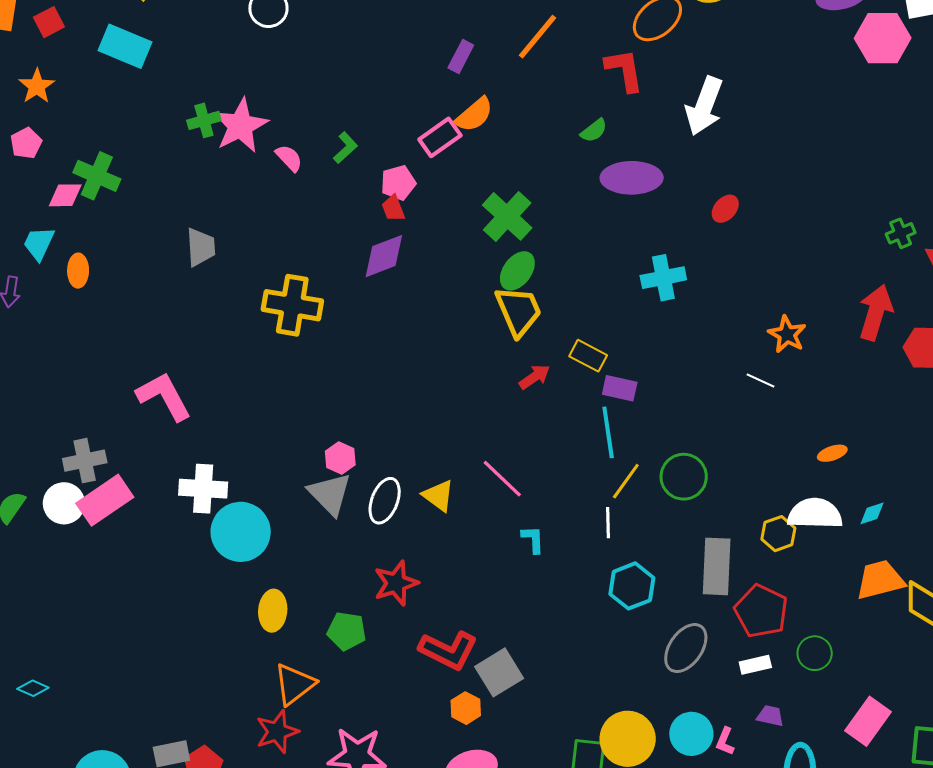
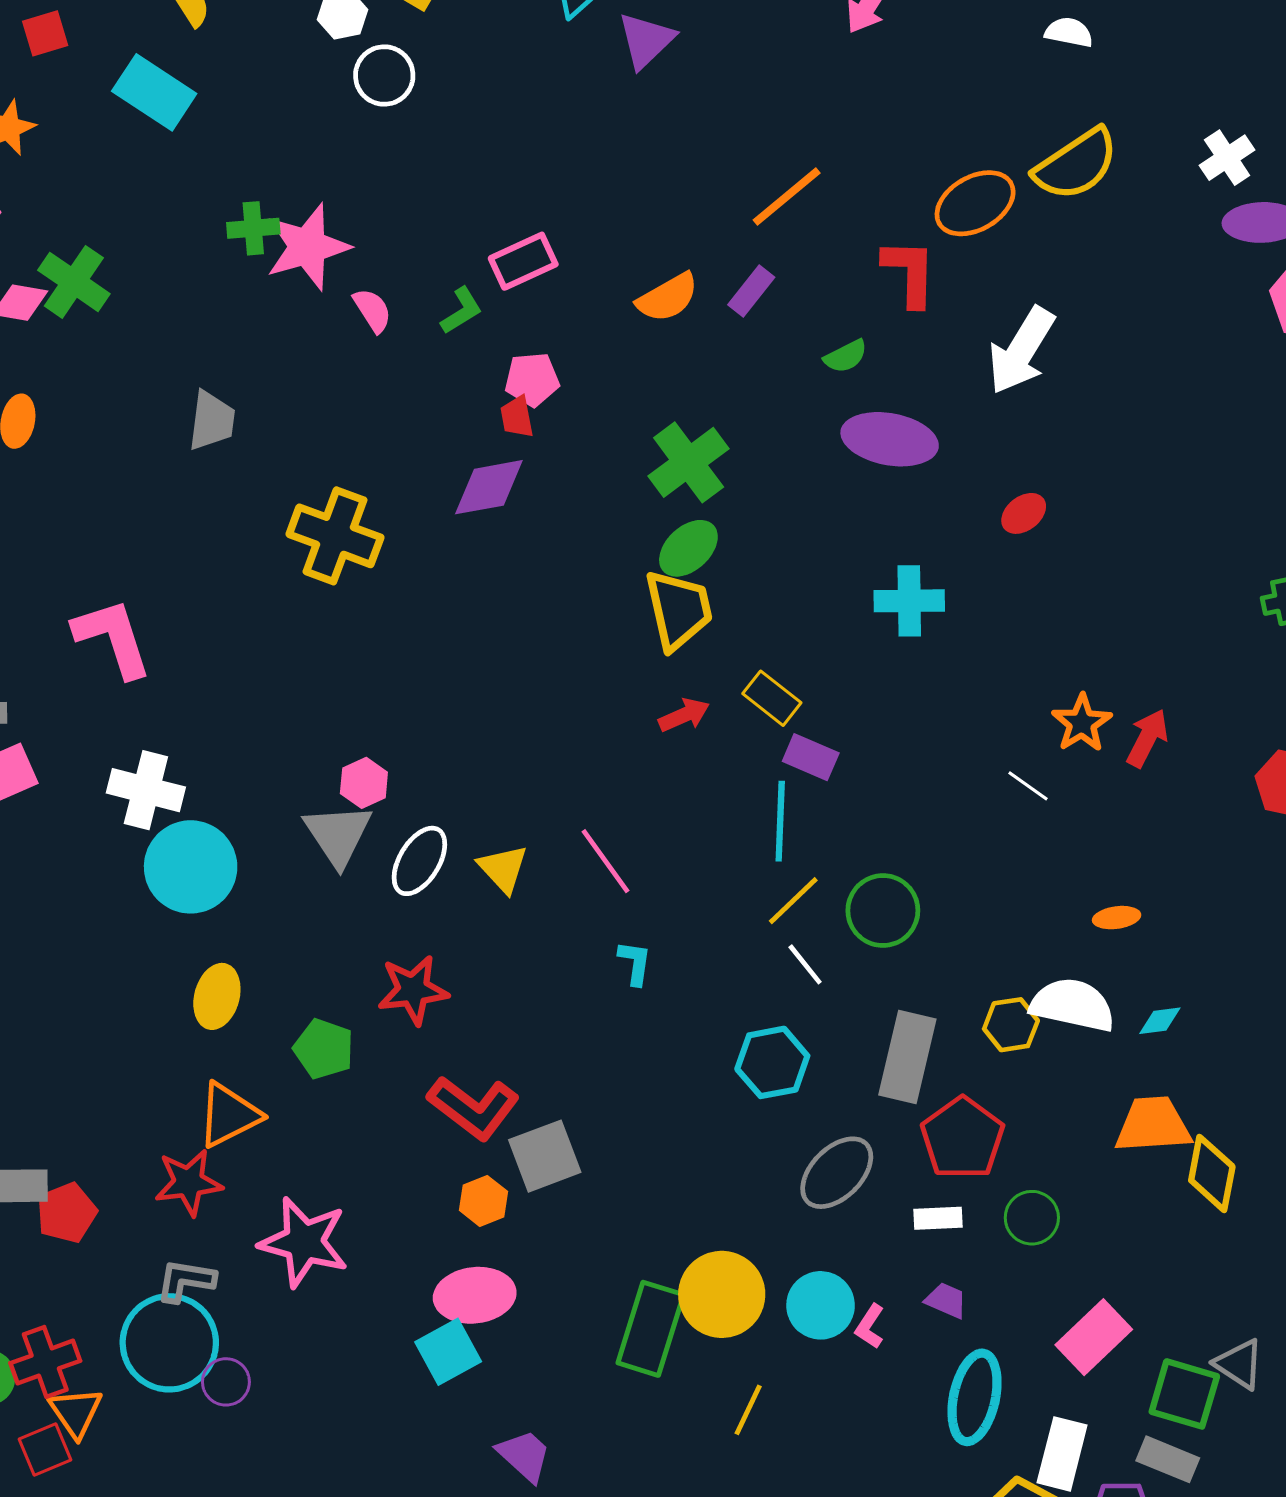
purple rectangle: (461, 57) -> (751, 291), moved
pink rectangle: (440, 137) -> (523, 261), moved
red arrow: (876, 312) -> (1147, 738), moved, size x0.7
white line: (608, 523) -> (805, 964), moved, turned -48

